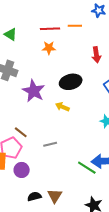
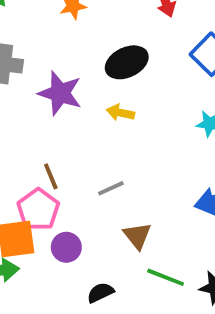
brown line: (21, 132) -> (51, 176), turned 40
green line: (87, 168) -> (166, 277), moved
brown triangle: (55, 196) -> (137, 236), moved

